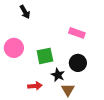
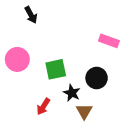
pink rectangle: (77, 33) -> (109, 41), moved
red arrow: (35, 86) -> (43, 106), turned 128

